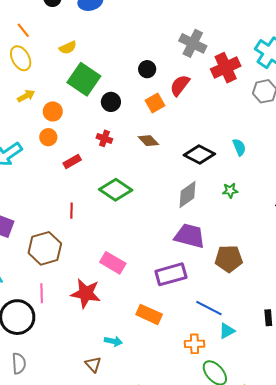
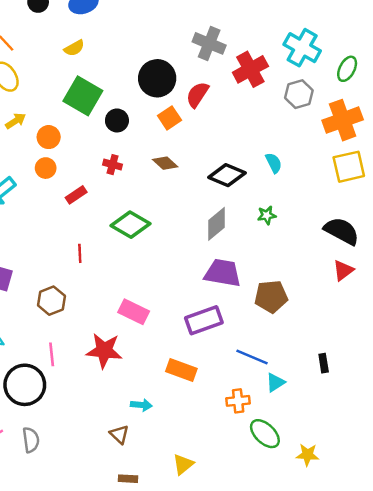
yellow semicircle: (68, 48) -> (74, 48), moved
black circle: (147, 69) -> (157, 78), size x1.8
brown hexagon: (45, 248) -> (51, 301), size x0.7

